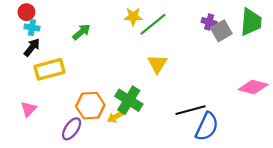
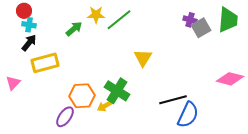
yellow star: (133, 17) -> (96, 15), moved
green line: (153, 24) -> (119, 20), moved
pink triangle: (29, 109) -> (13, 83), moved

